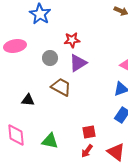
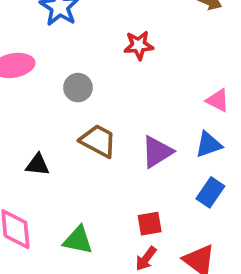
red star: (72, 40) -> (139, 45), moved
purple triangle: (78, 63) -> (157, 152), moved

